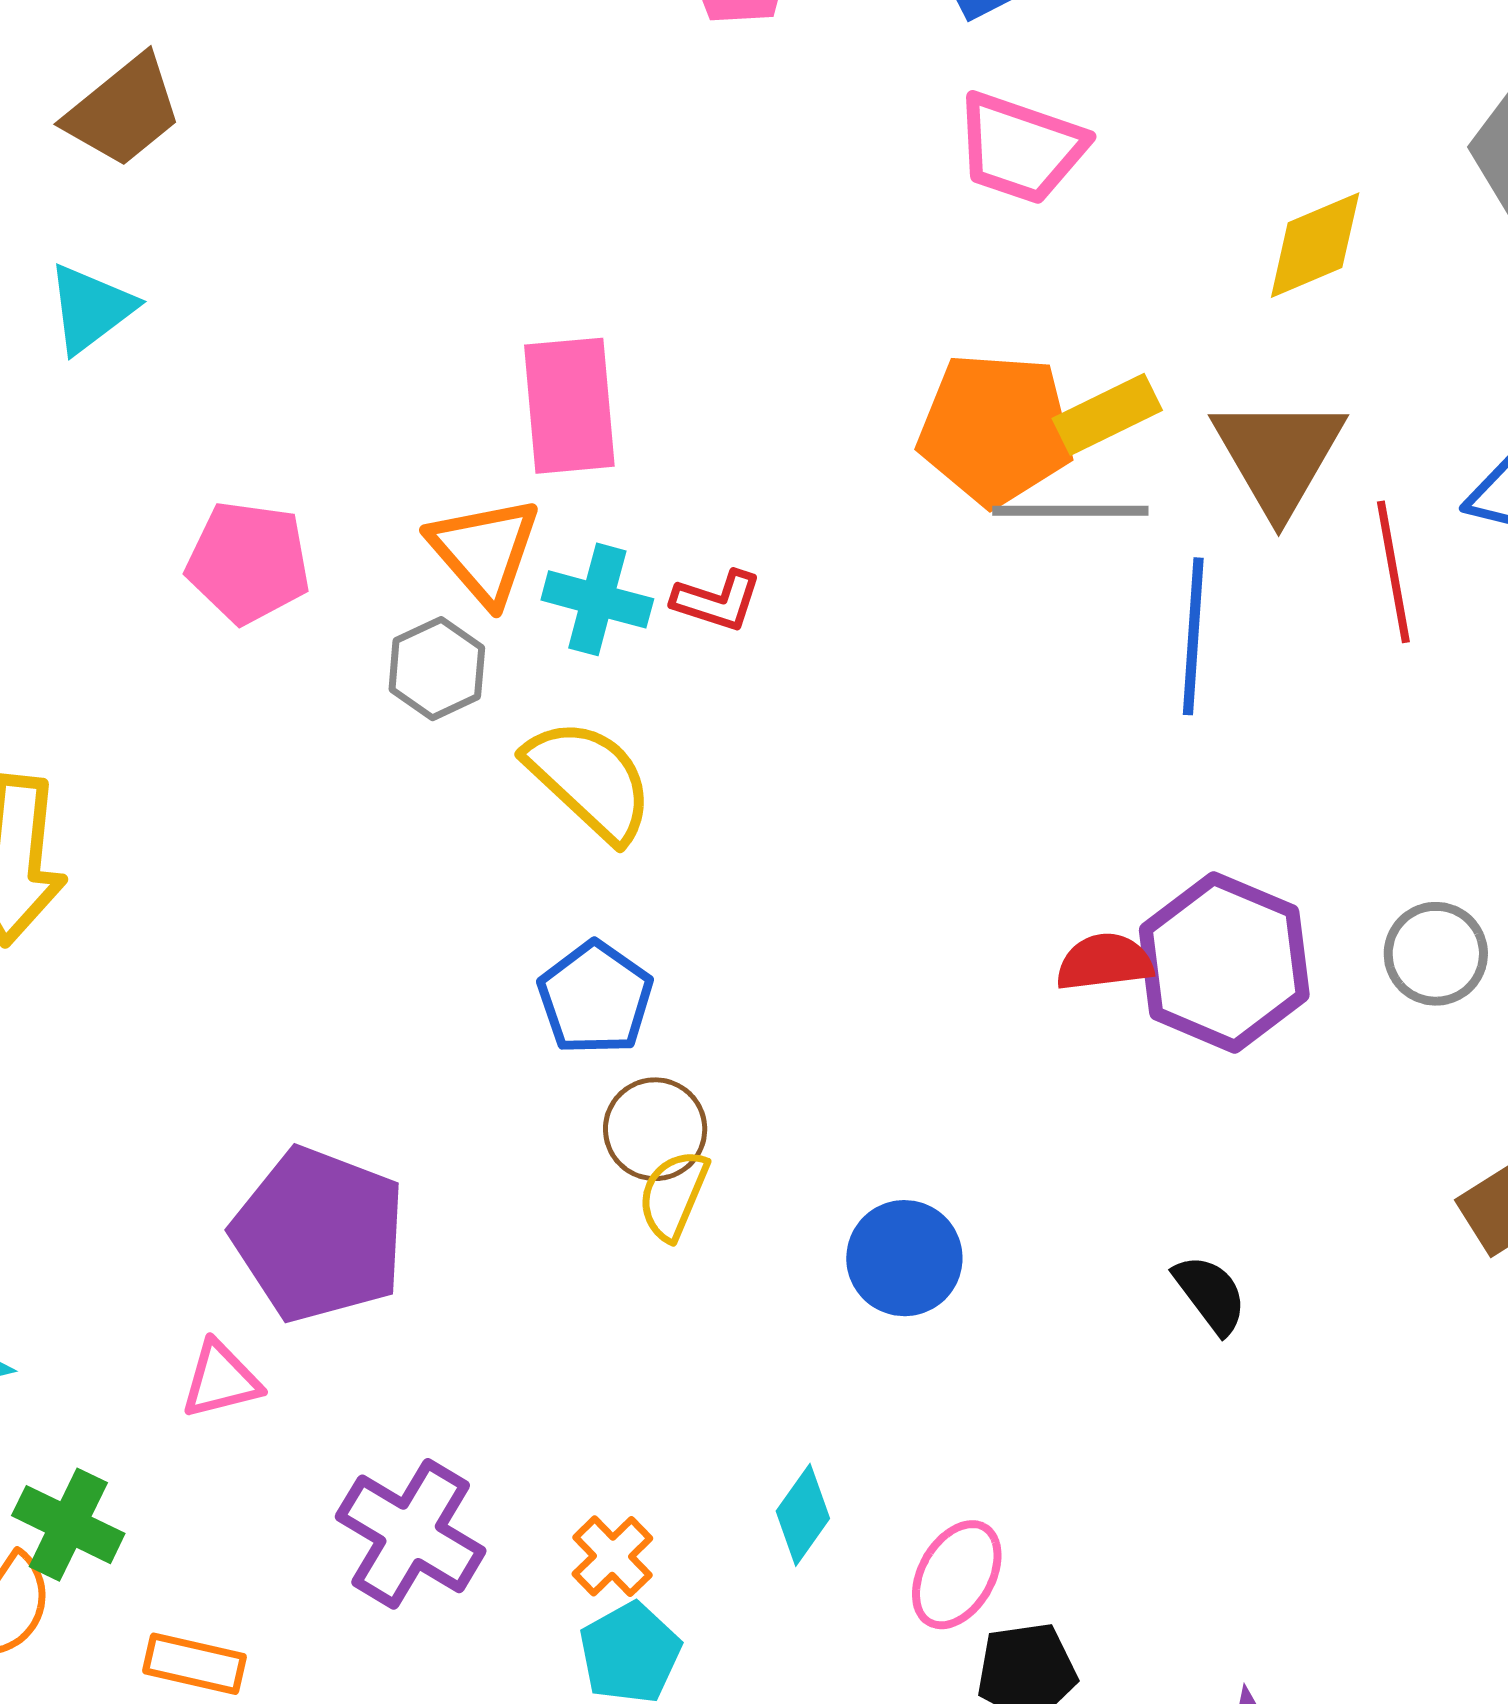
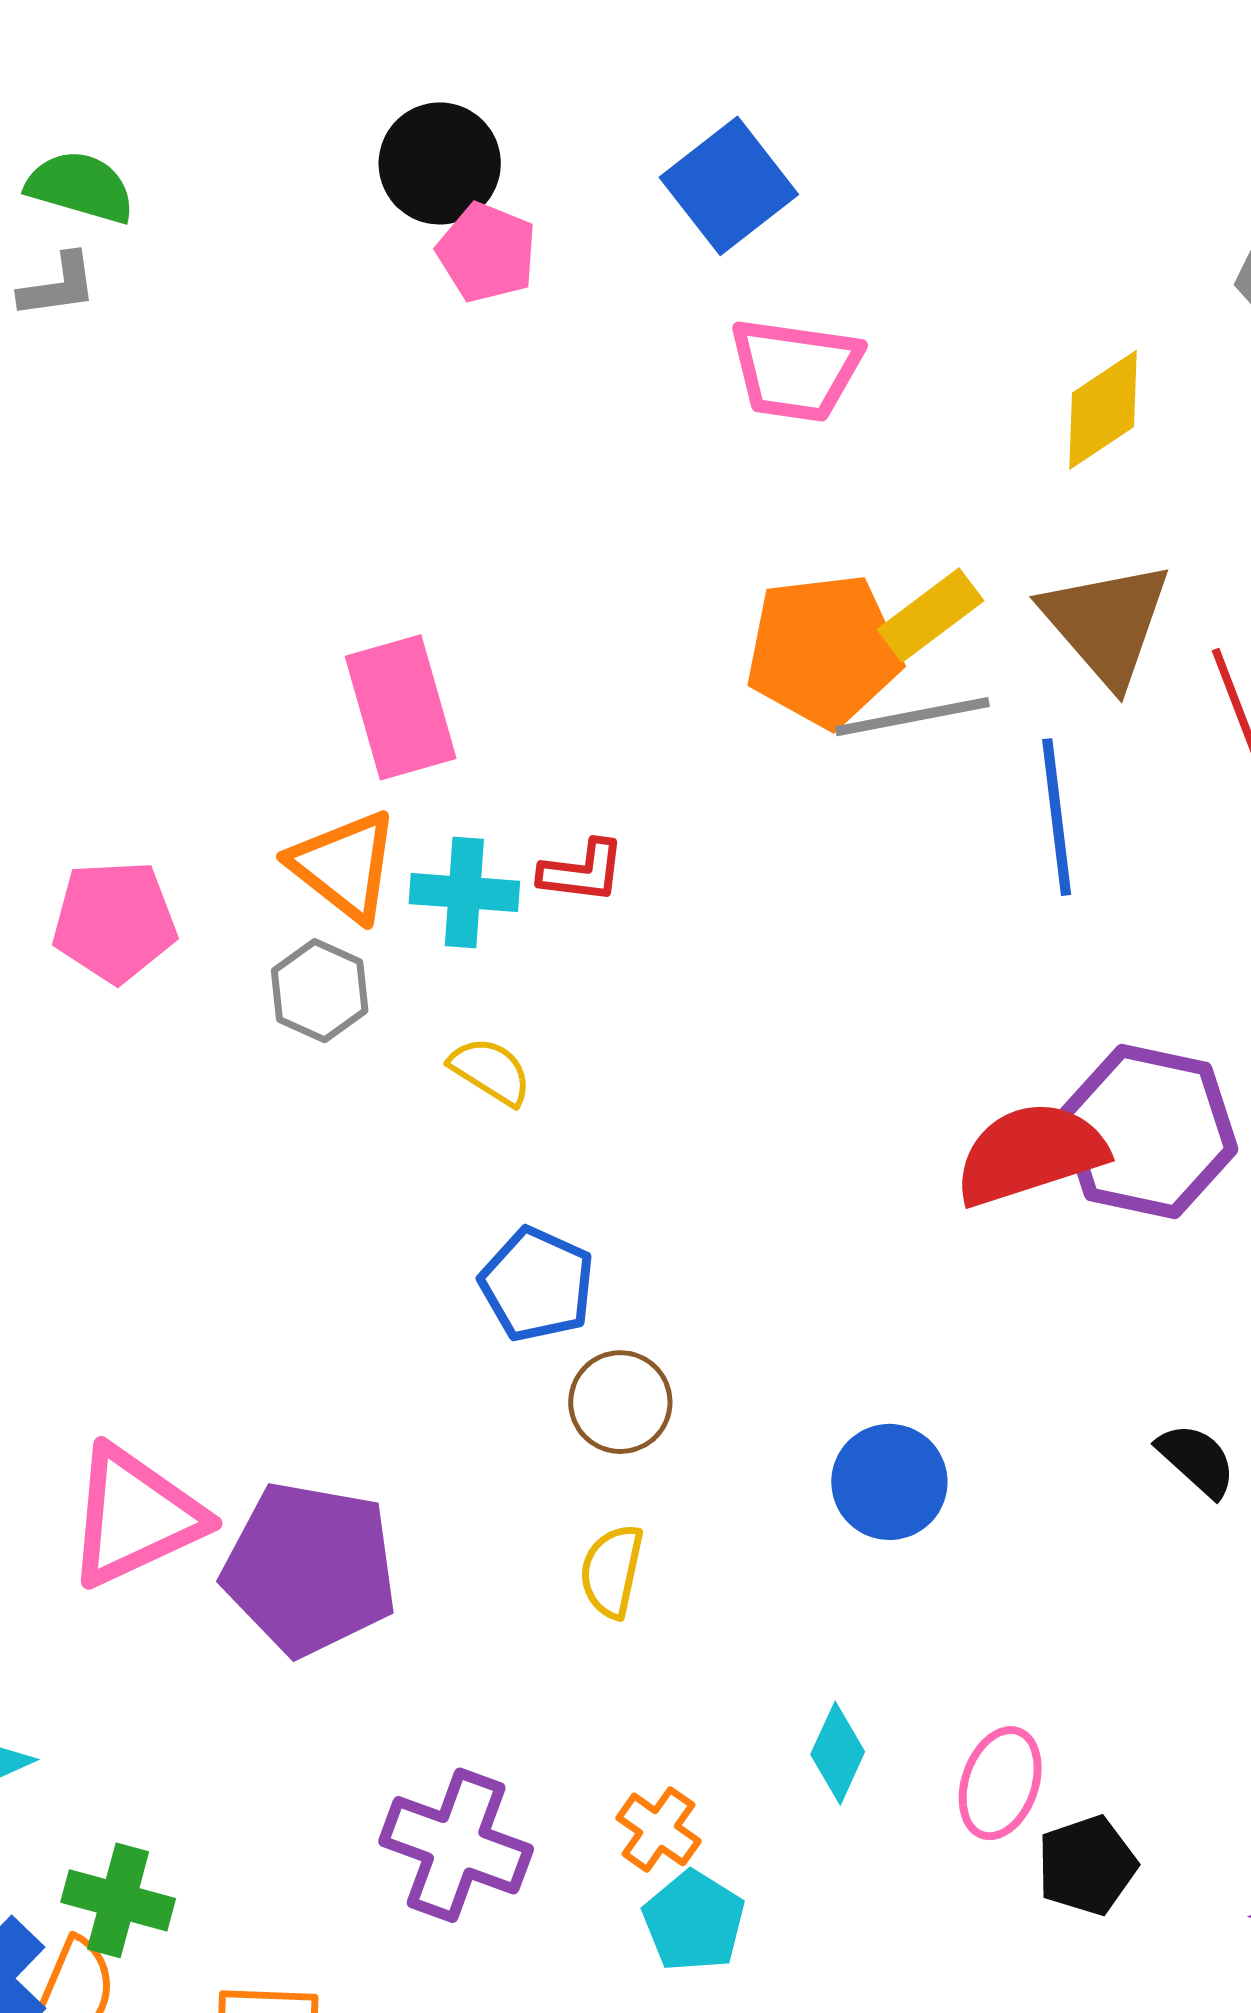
yellow semicircle: (590, 780) -> (491, 1071), size x0.6
red semicircle: (1104, 962) -> (1030, 1154), size x1.6
yellow semicircle: (673, 1195) -> (612, 1571), moved
pink triangle: (221, 1380) -> (135, 1516), moved, size x1.8

